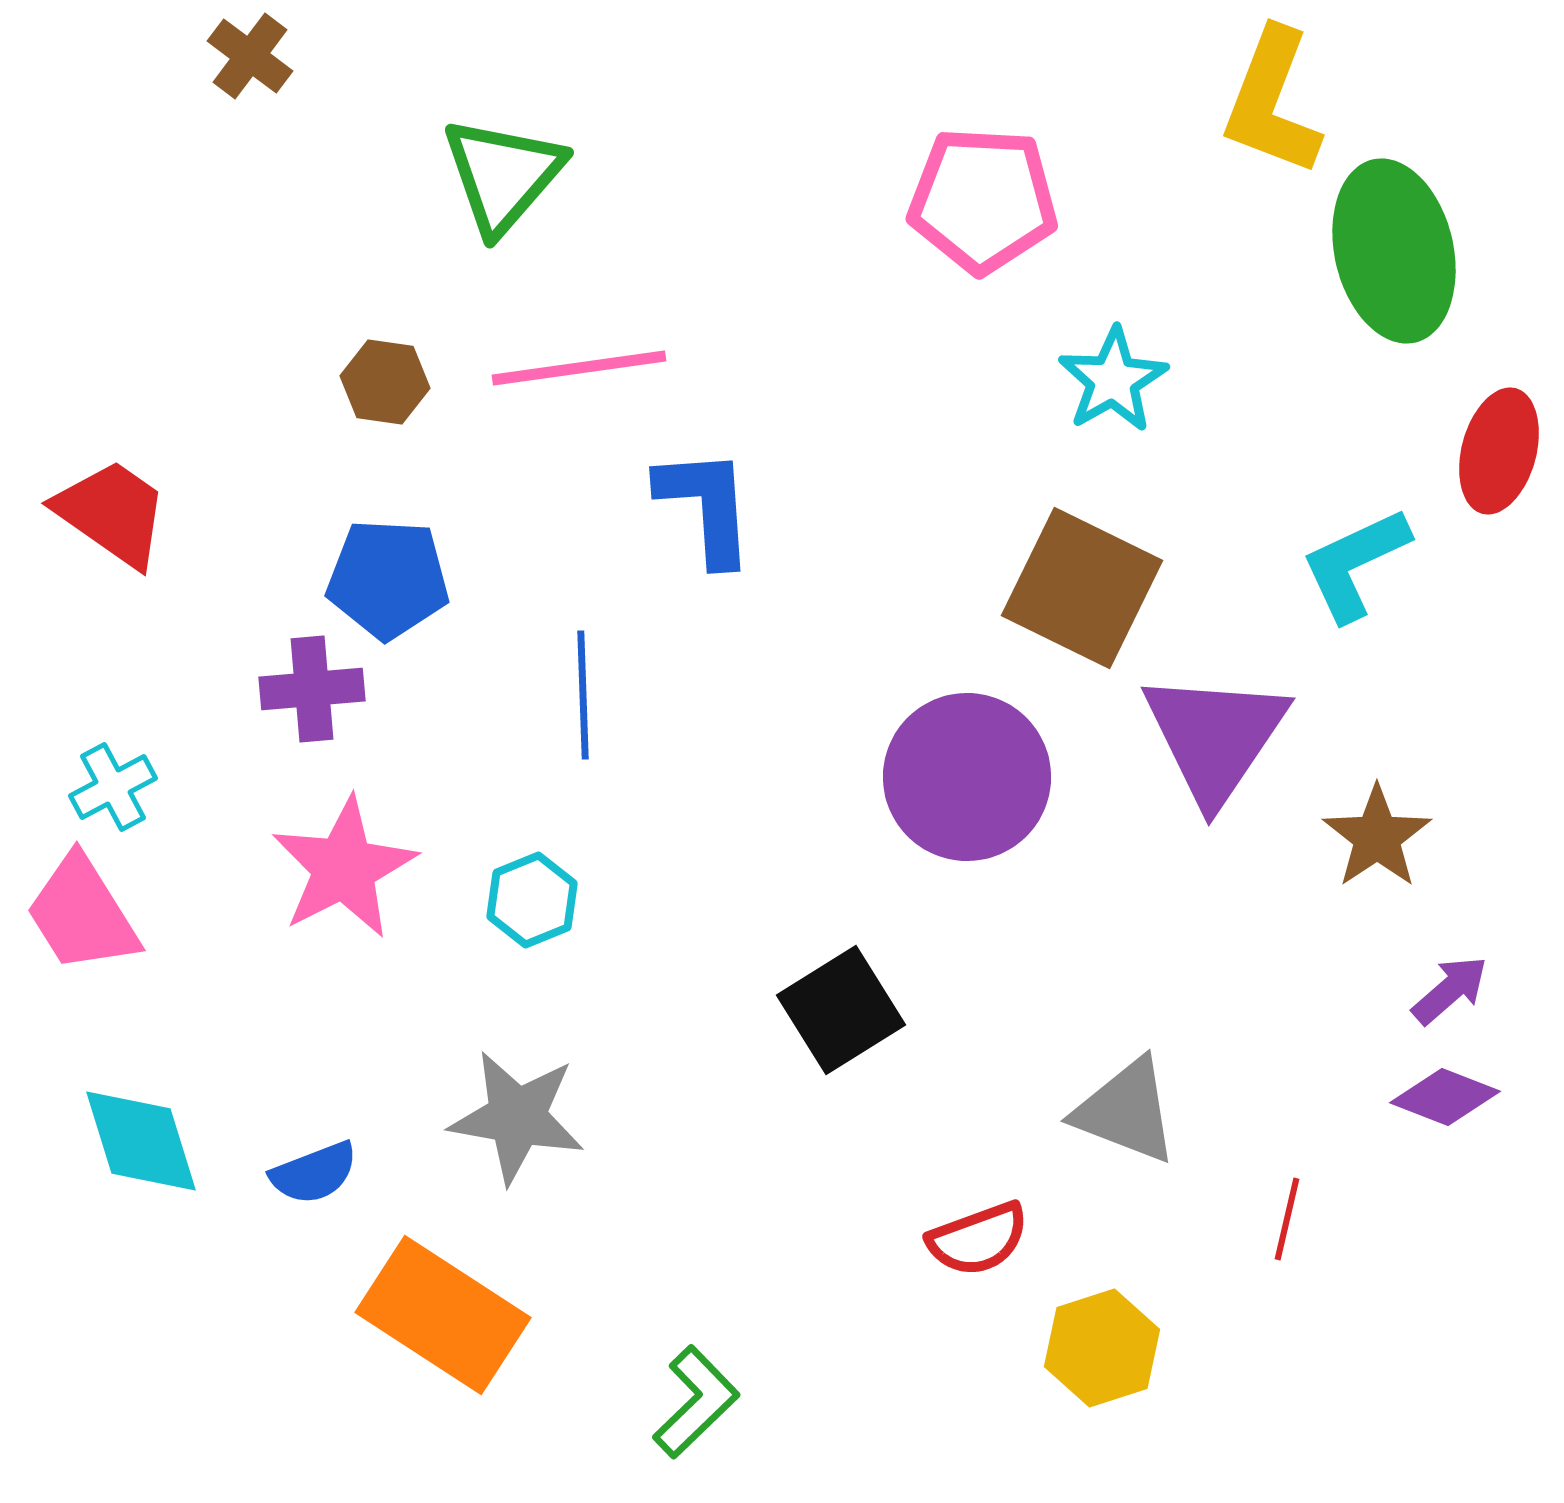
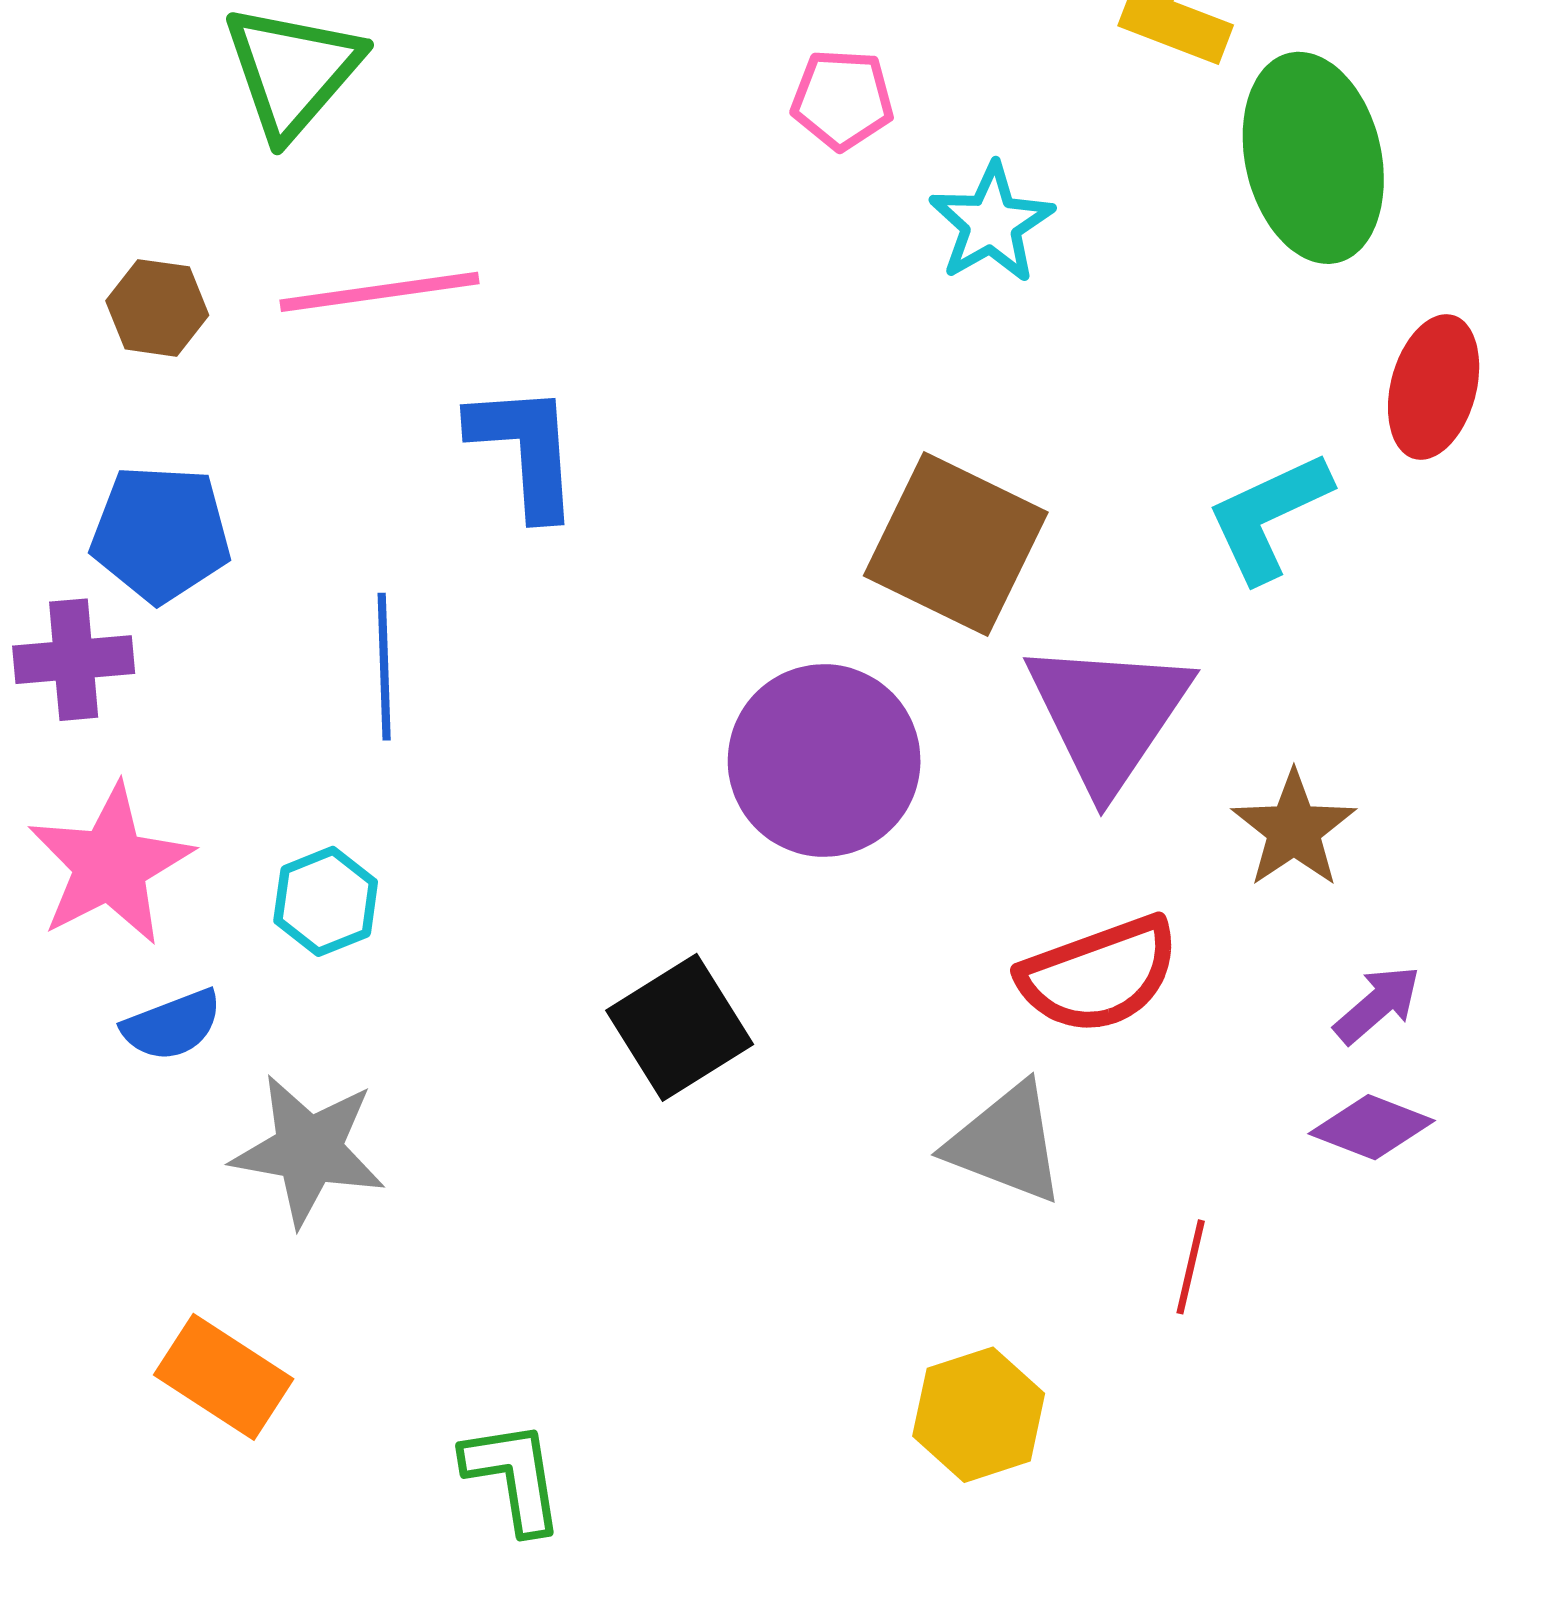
pink pentagon: (983, 200) -> (842, 99), size x0.6
cyan star: (1113, 380) -> (991, 223), moved
blue semicircle: (314, 1173) -> (172, 1025), moved
red semicircle: (978, 1239) -> (1099, 975), moved, size x1.4
orange rectangle: (443, 1315) -> (224, 1377), size x0.7
green L-shape: (696, 1402) -> (514, 1477), turned -55

